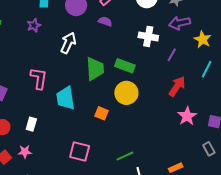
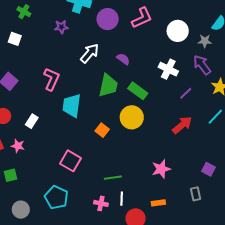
purple semicircle: (105, 21) -> (123, 59), moved
purple arrow: (180, 23) -> (202, 65), turned 50
pink star: (187, 116) -> (161, 169), moved

